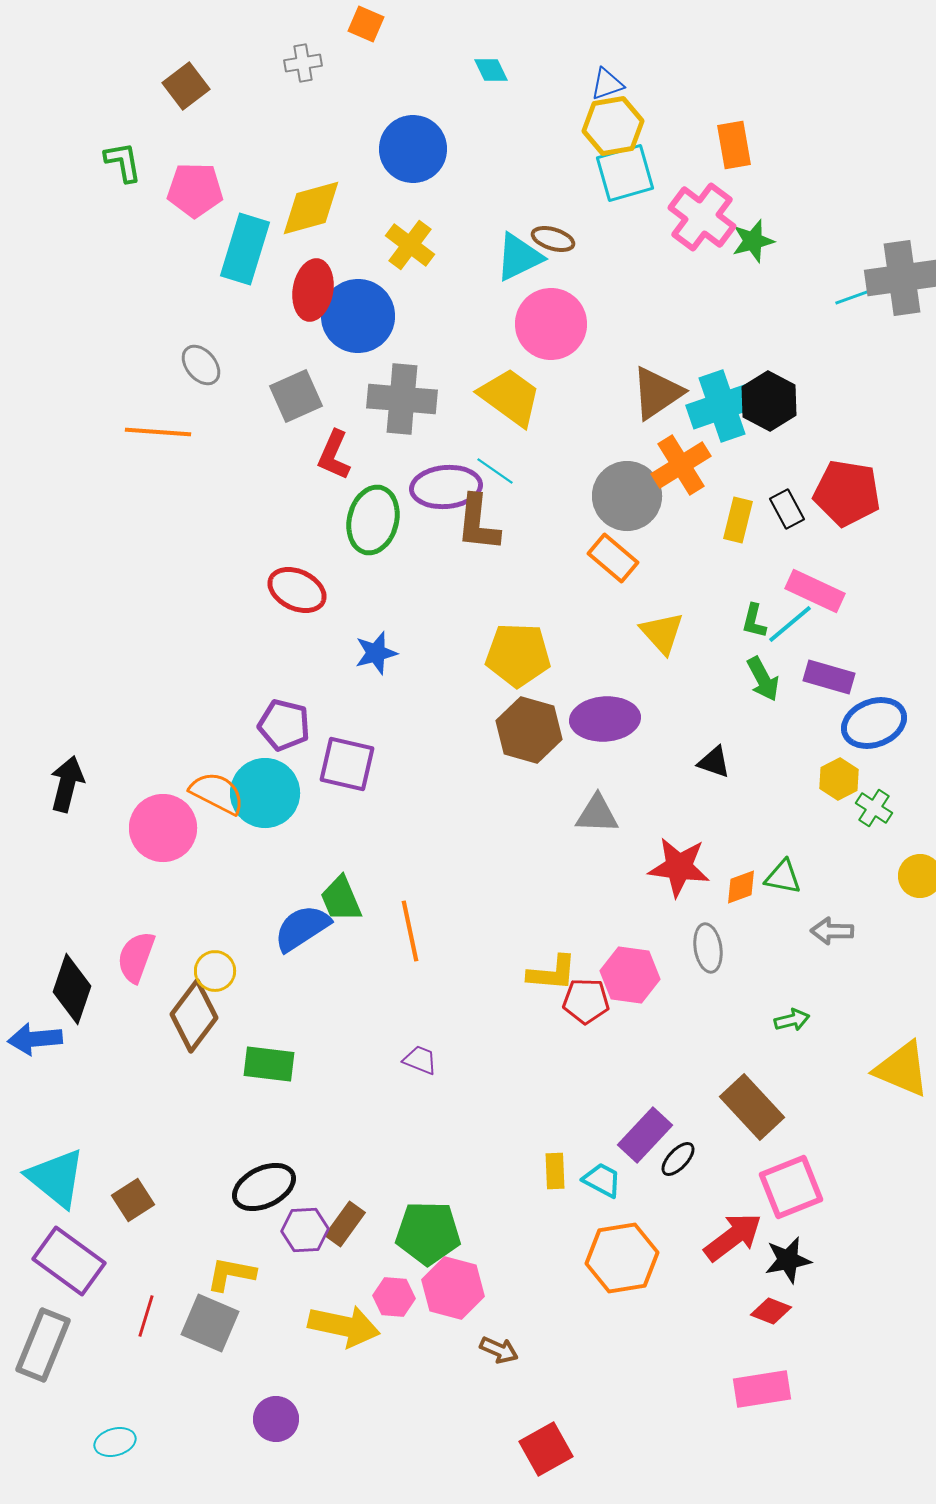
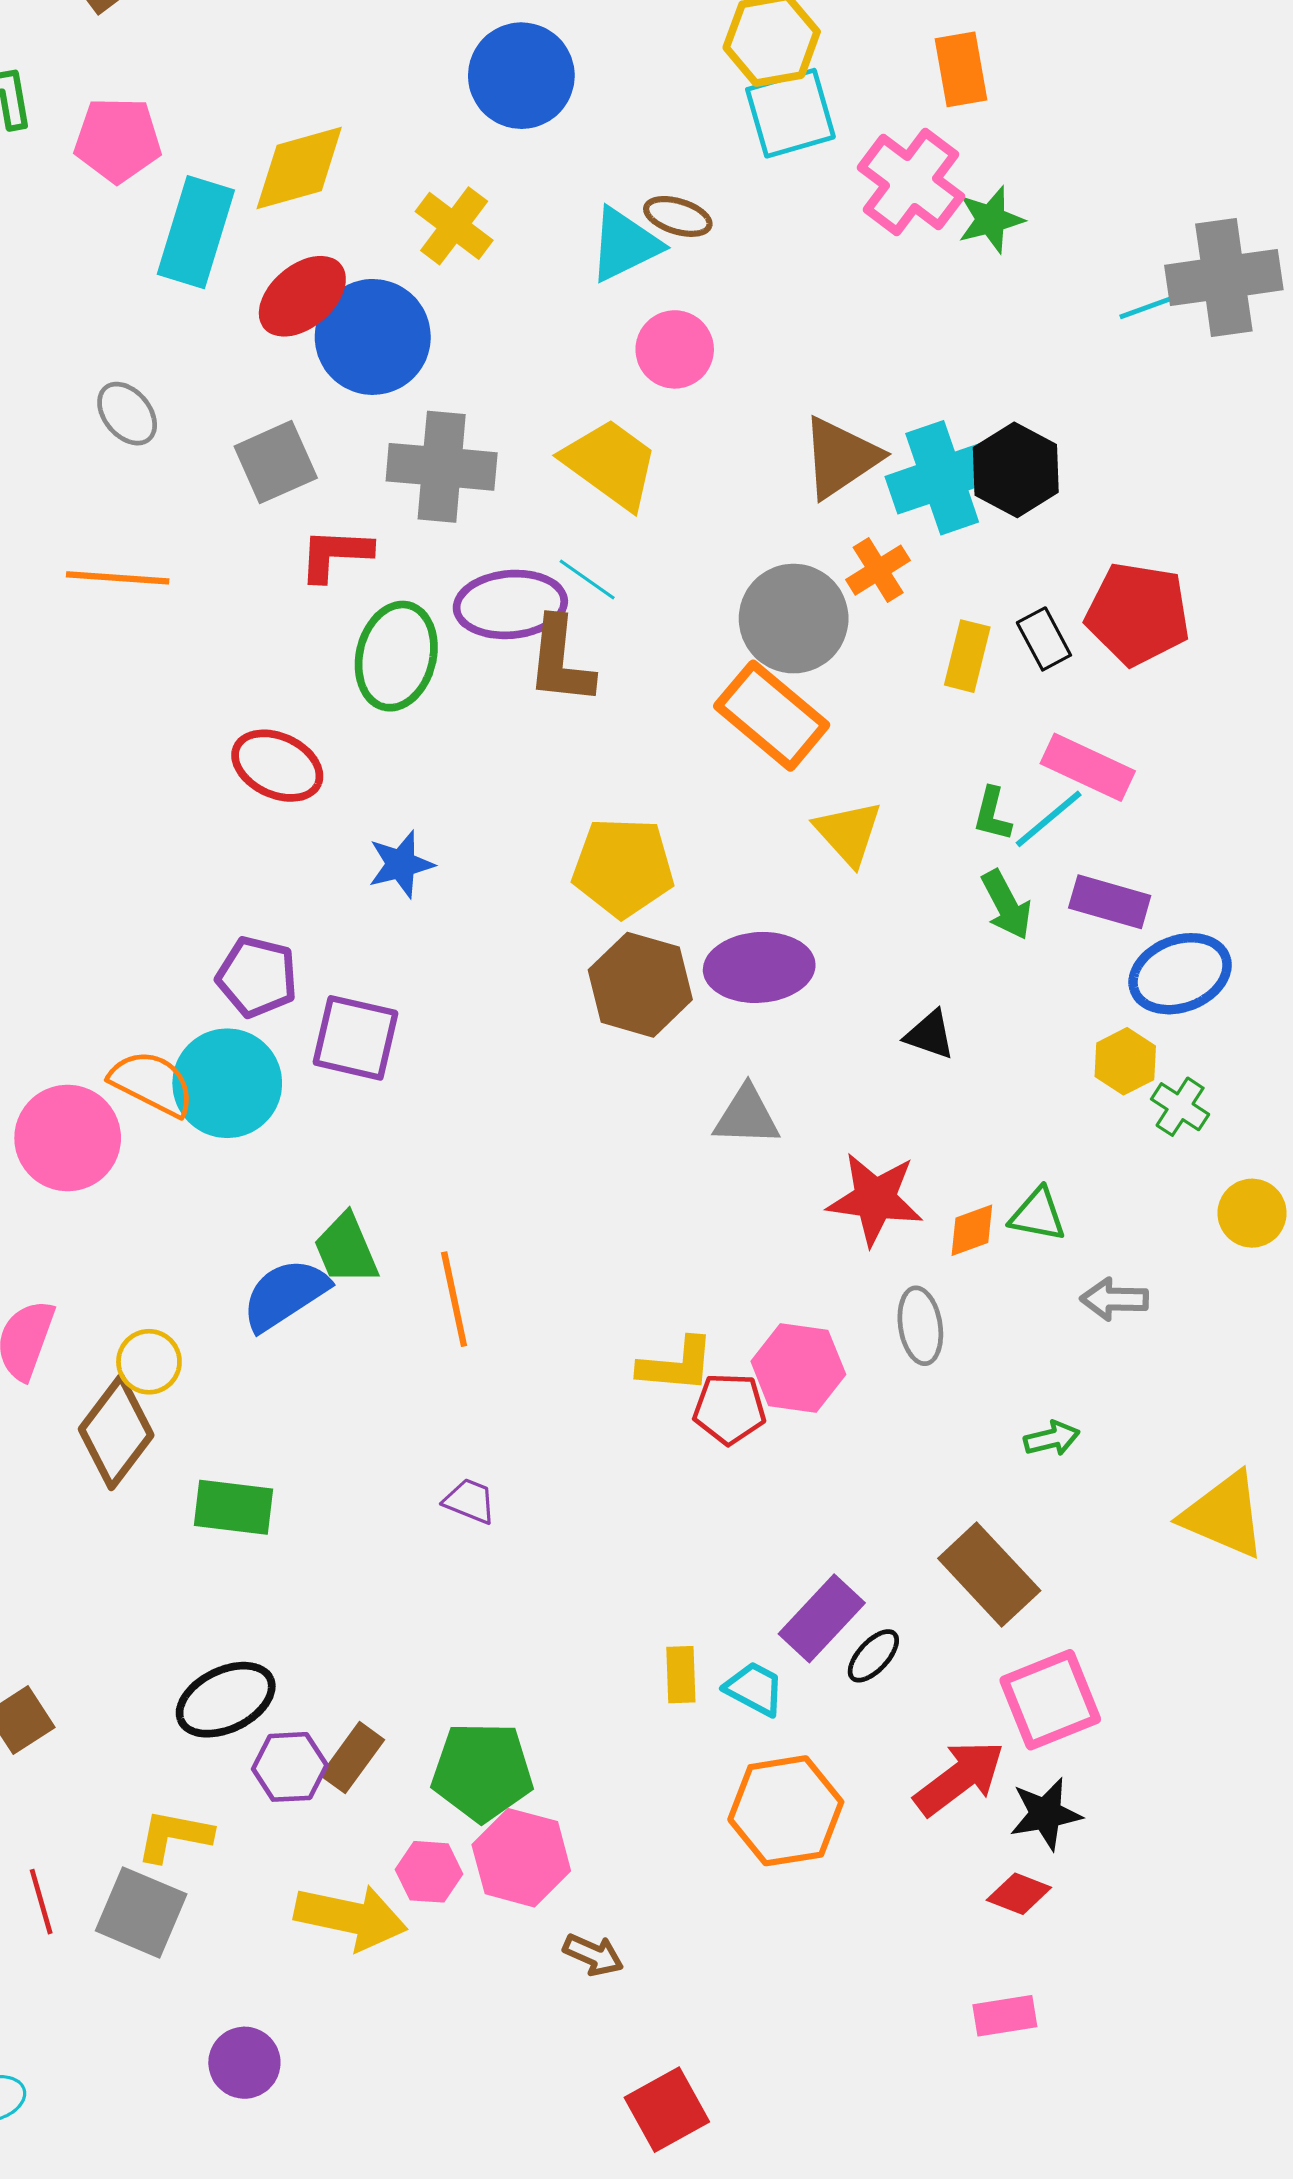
blue circle: (413, 149) -> (521, 76), moved
red ellipse: (313, 290) -> (302, 296), turned 40
pink circle: (551, 324) -> (675, 349), size x0.7
orange line: (158, 432) -> (118, 578), moved
red L-shape: (334, 455) -> (335, 554), turned 69
orange cross: (681, 465) -> (878, 570), size x0.7
orange rectangle: (613, 558) -> (772, 716), size x1.4
red line: (146, 1316) -> (41, 1902), turned -33
pink rectangle: (762, 1389) -> (1005, 2016), size x0.7

